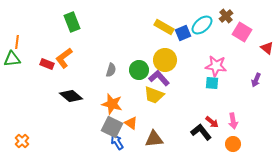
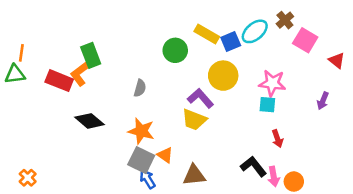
green rectangle: (72, 22) -> (91, 55), moved
yellow circle: (165, 60) -> (223, 76), moved
red rectangle: (47, 64) -> (59, 81), size x1.5
green circle: (139, 70) -> (175, 50), moved
pink arrow: (233, 121) -> (274, 176), moved
red arrow: (212, 122) -> (277, 139), moved, turned 32

